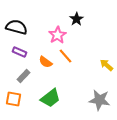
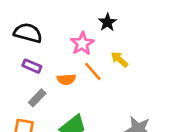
orange semicircle: (46, 62) -> (66, 79), turned -40
yellow arrow: (106, 65) -> (119, 59), moved

